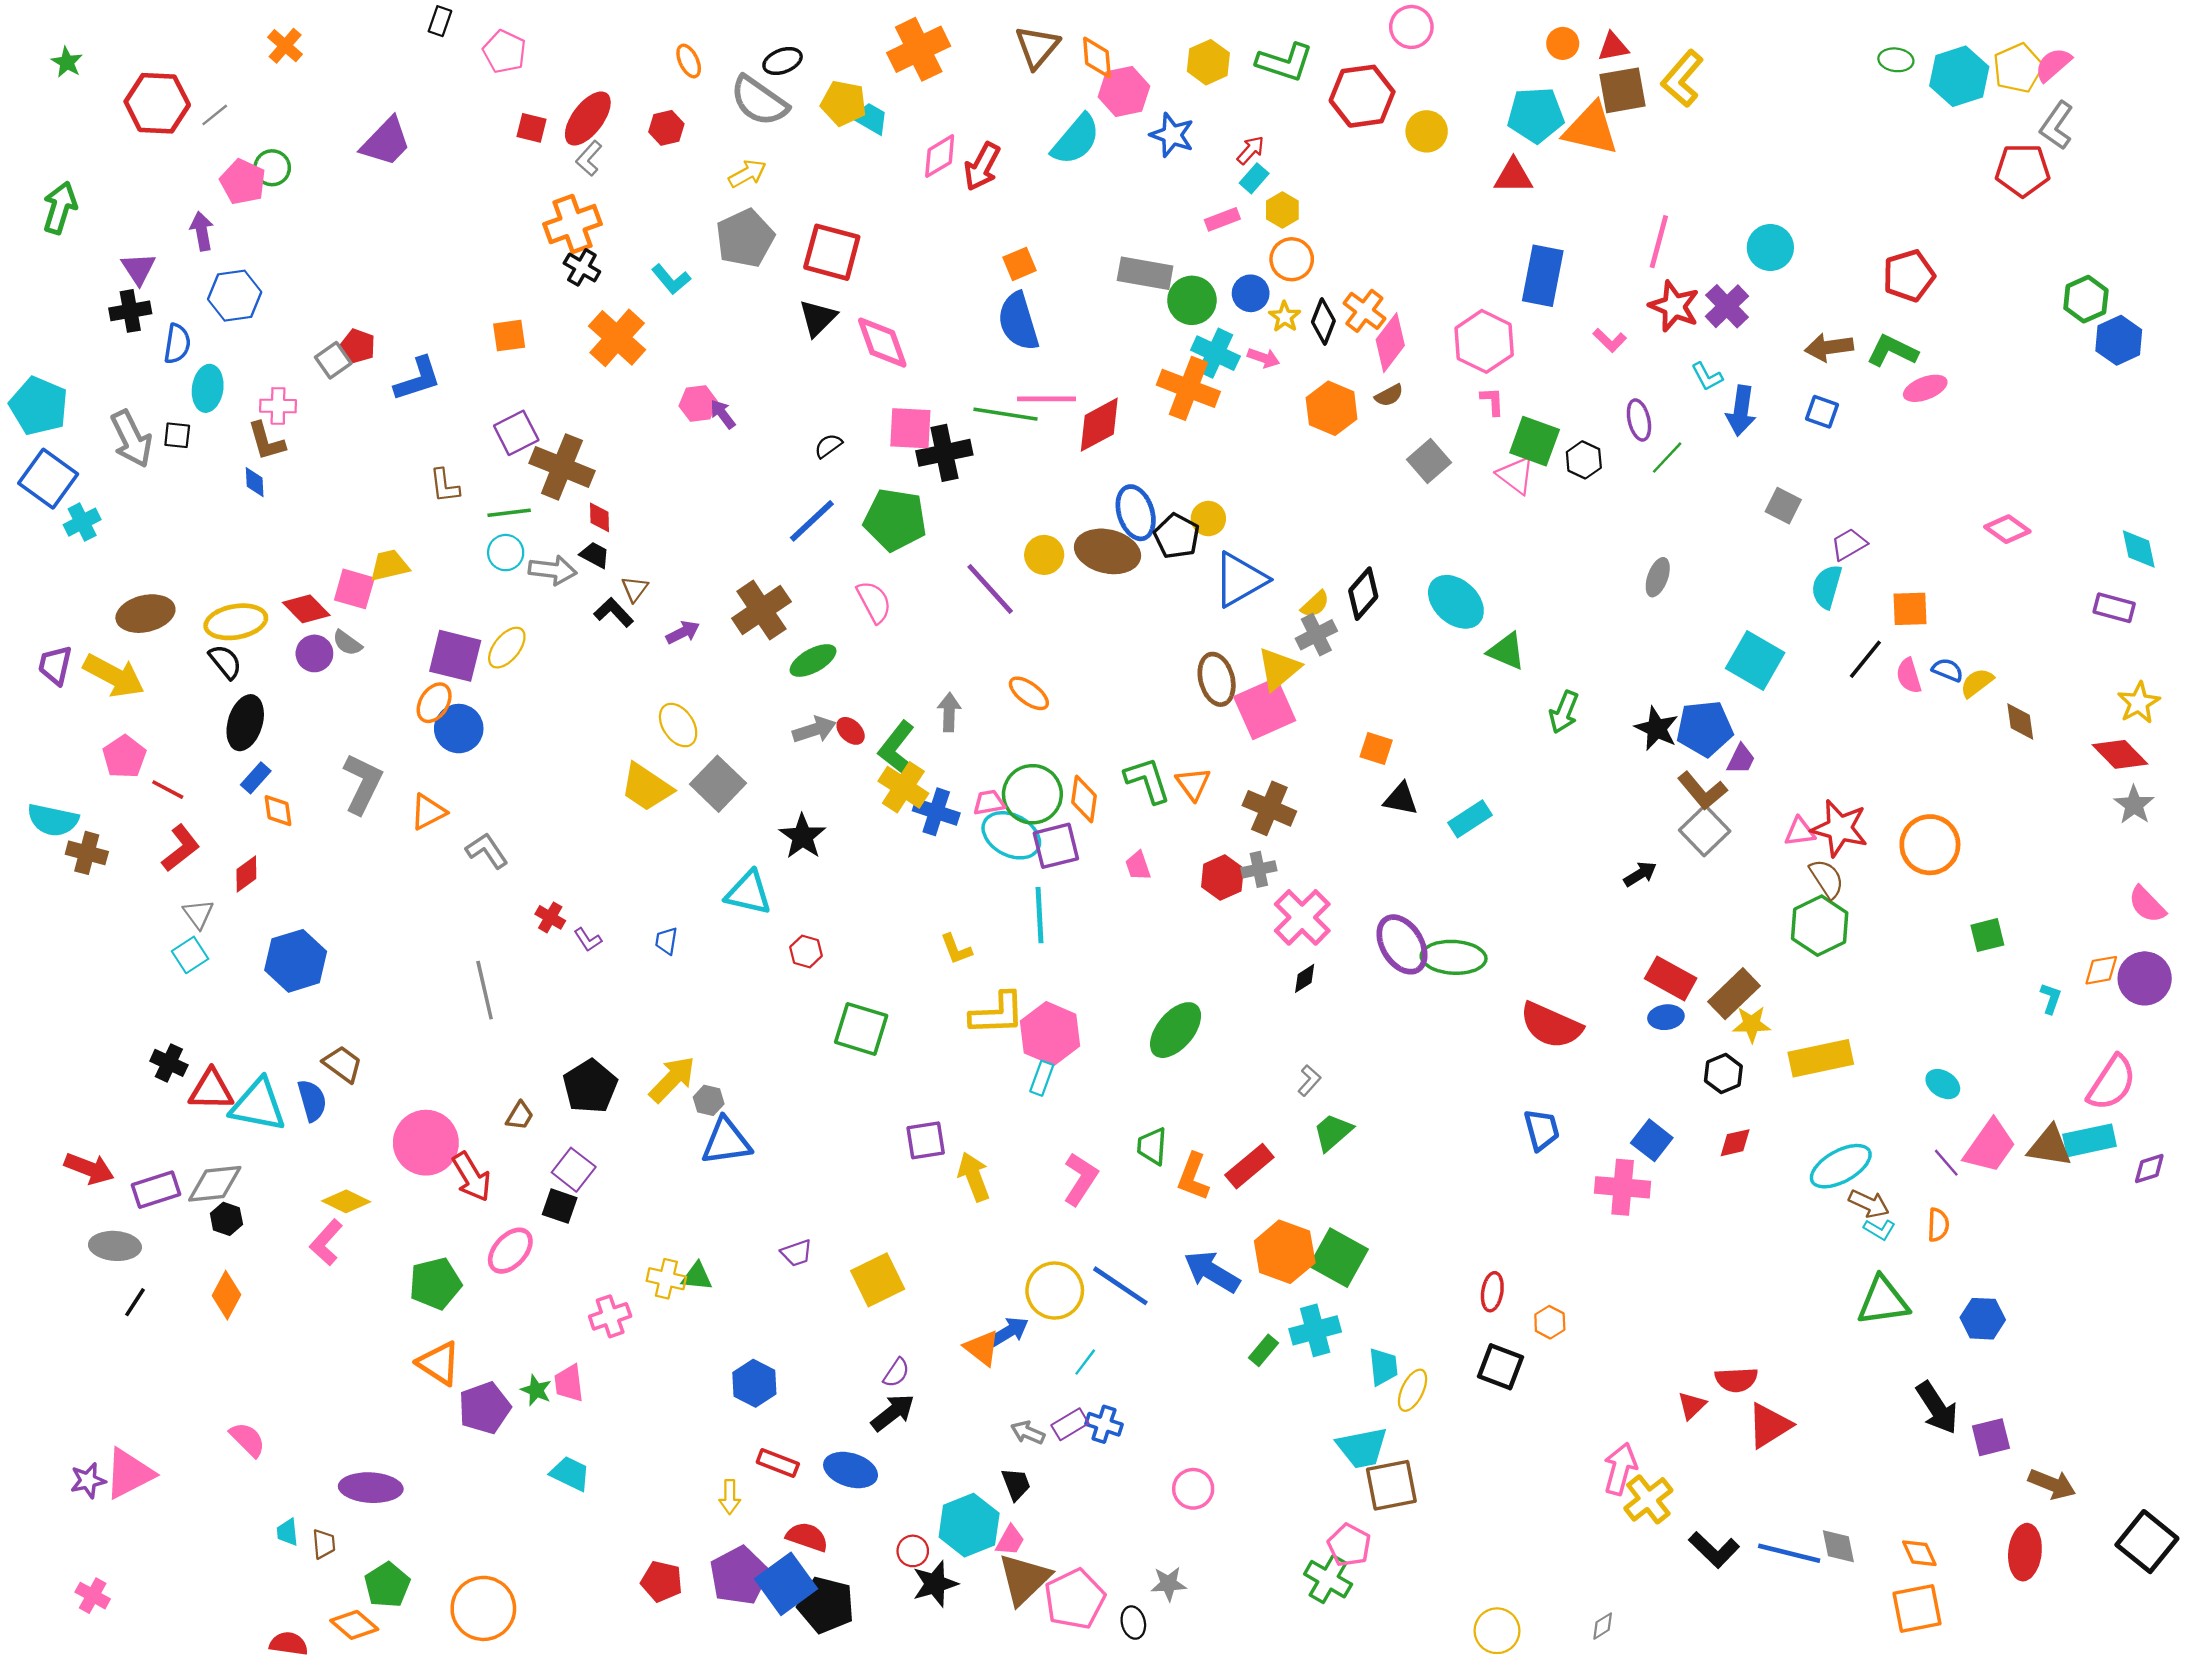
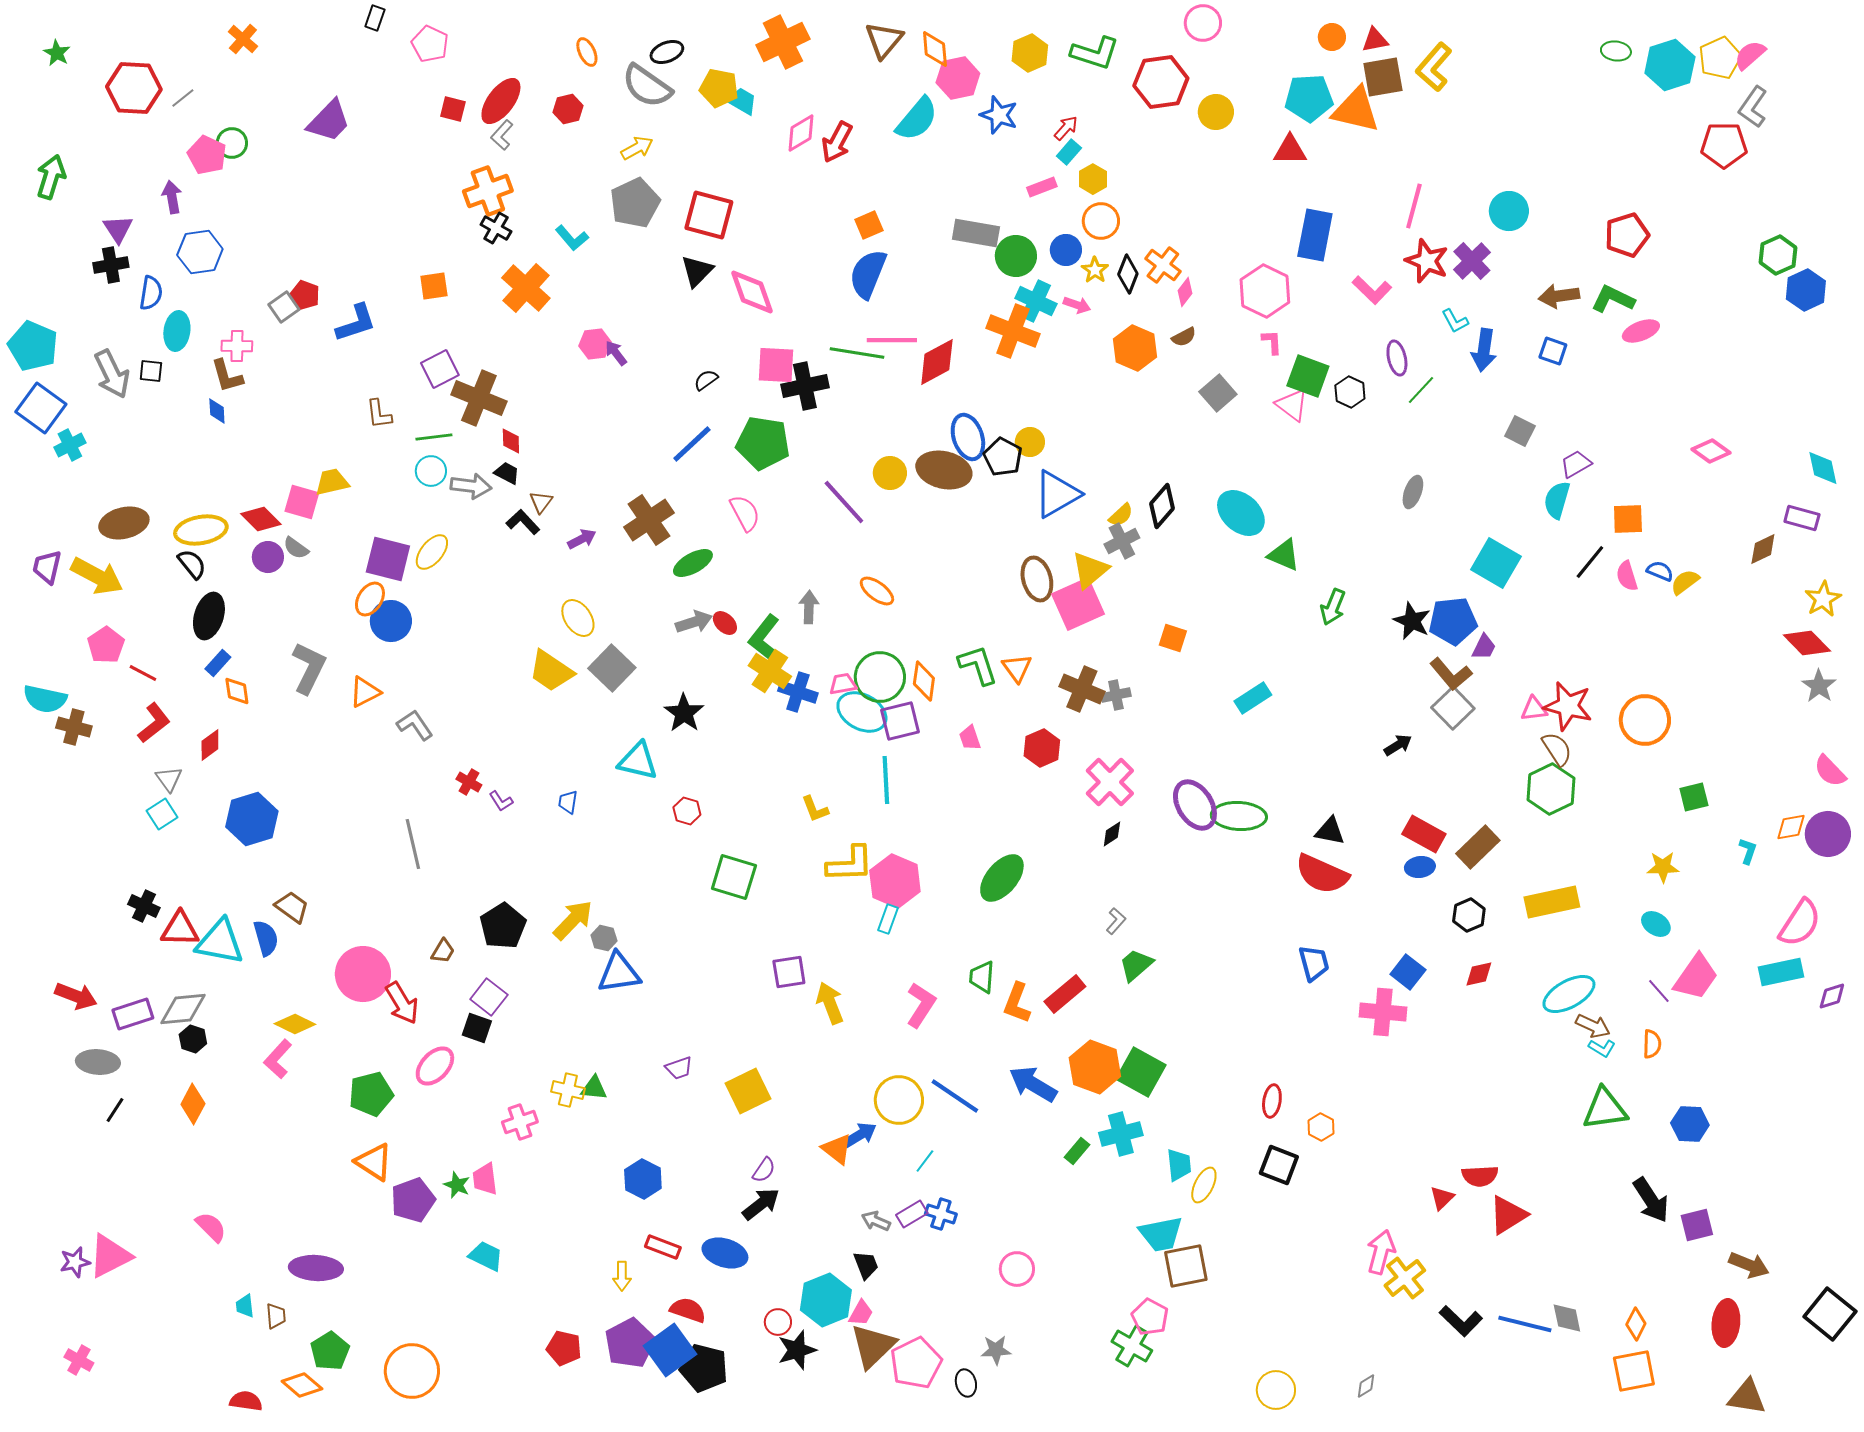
blue semicircle: (1018, 321) -> (868, 274), turned 39
pink L-shape: (1610, 340) -> (1372, 290), size x1.4
pink diamond: (1390, 343) -> (1185, 292), size x0.6
brown diamond: (2020, 722) -> (1763, 549), moved, turned 72
black triangle: (1401, 799) -> (1330, 831), moved
gray cross: (1259, 869) -> (1116, 695), moved
yellow star: (1752, 1024) -> (1663, 867), moved
brown triangle: (2050, 1146) -> (1747, 1397), moved
orange diamond: (1919, 1553) -> (1636, 1324), turned 52

